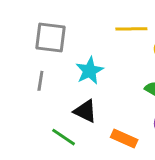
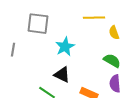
gray line: (40, 81) -> (13, 50), moved

